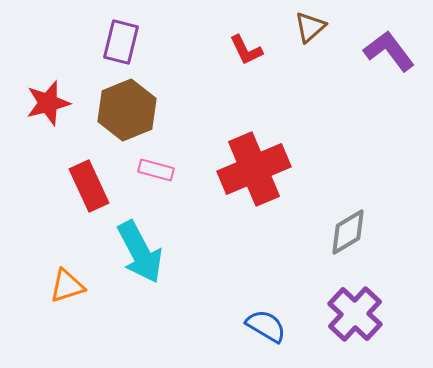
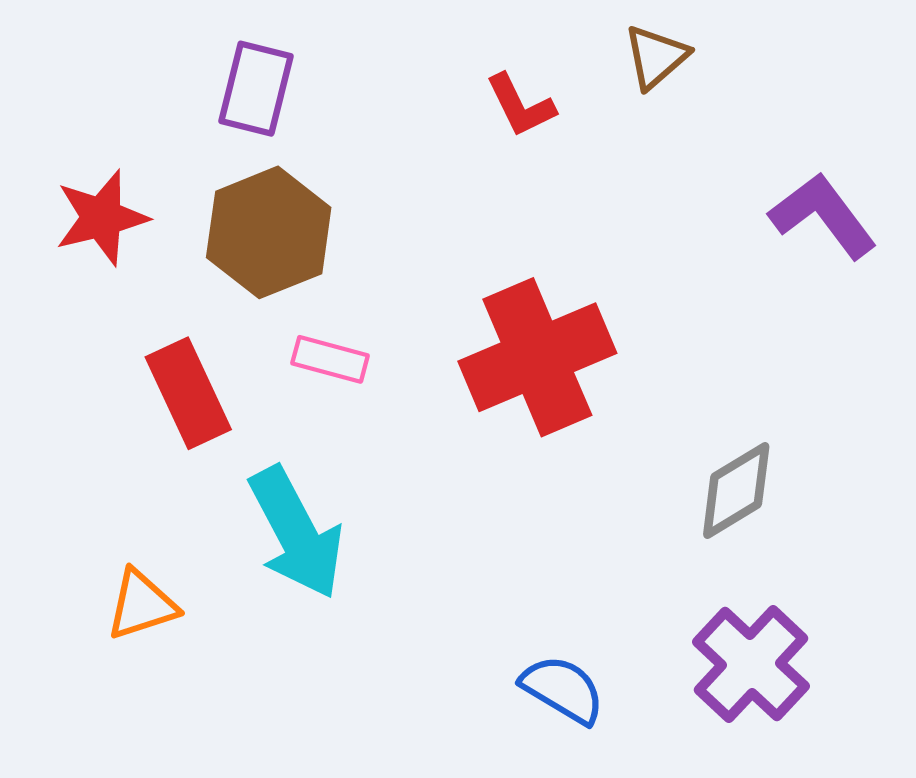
purple L-shape: (389, 51) -> (823, 216), moved

